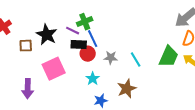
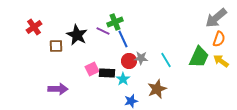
black rectangle: (79, 45) -> (107, 73), moved
red circle: (88, 54) -> (129, 61), moved
pink square: (54, 69) -> (92, 69), moved, size x0.6
purple arrow: (28, 89) -> (58, 89), turned -90

